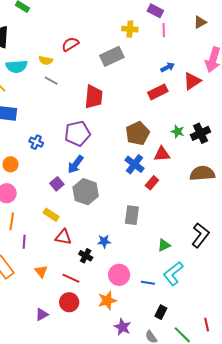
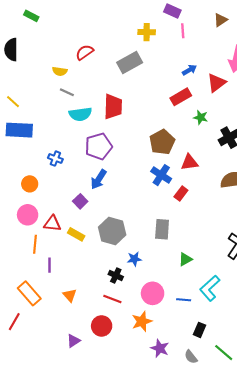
cyan semicircle: (17, 66) -> (80, 114), moved
green star: (178, 132) -> (201, 117), moved
gray hexagon: (86, 192) -> (112, 231), moved
red triangle: (63, 237) -> (52, 224), moved
green triangle: (164, 245) -> (185, 259), moved
red line: (71, 278) -> (112, 299), moved

